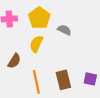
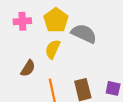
gray semicircle: (64, 30) -> (84, 34), size x1.6

